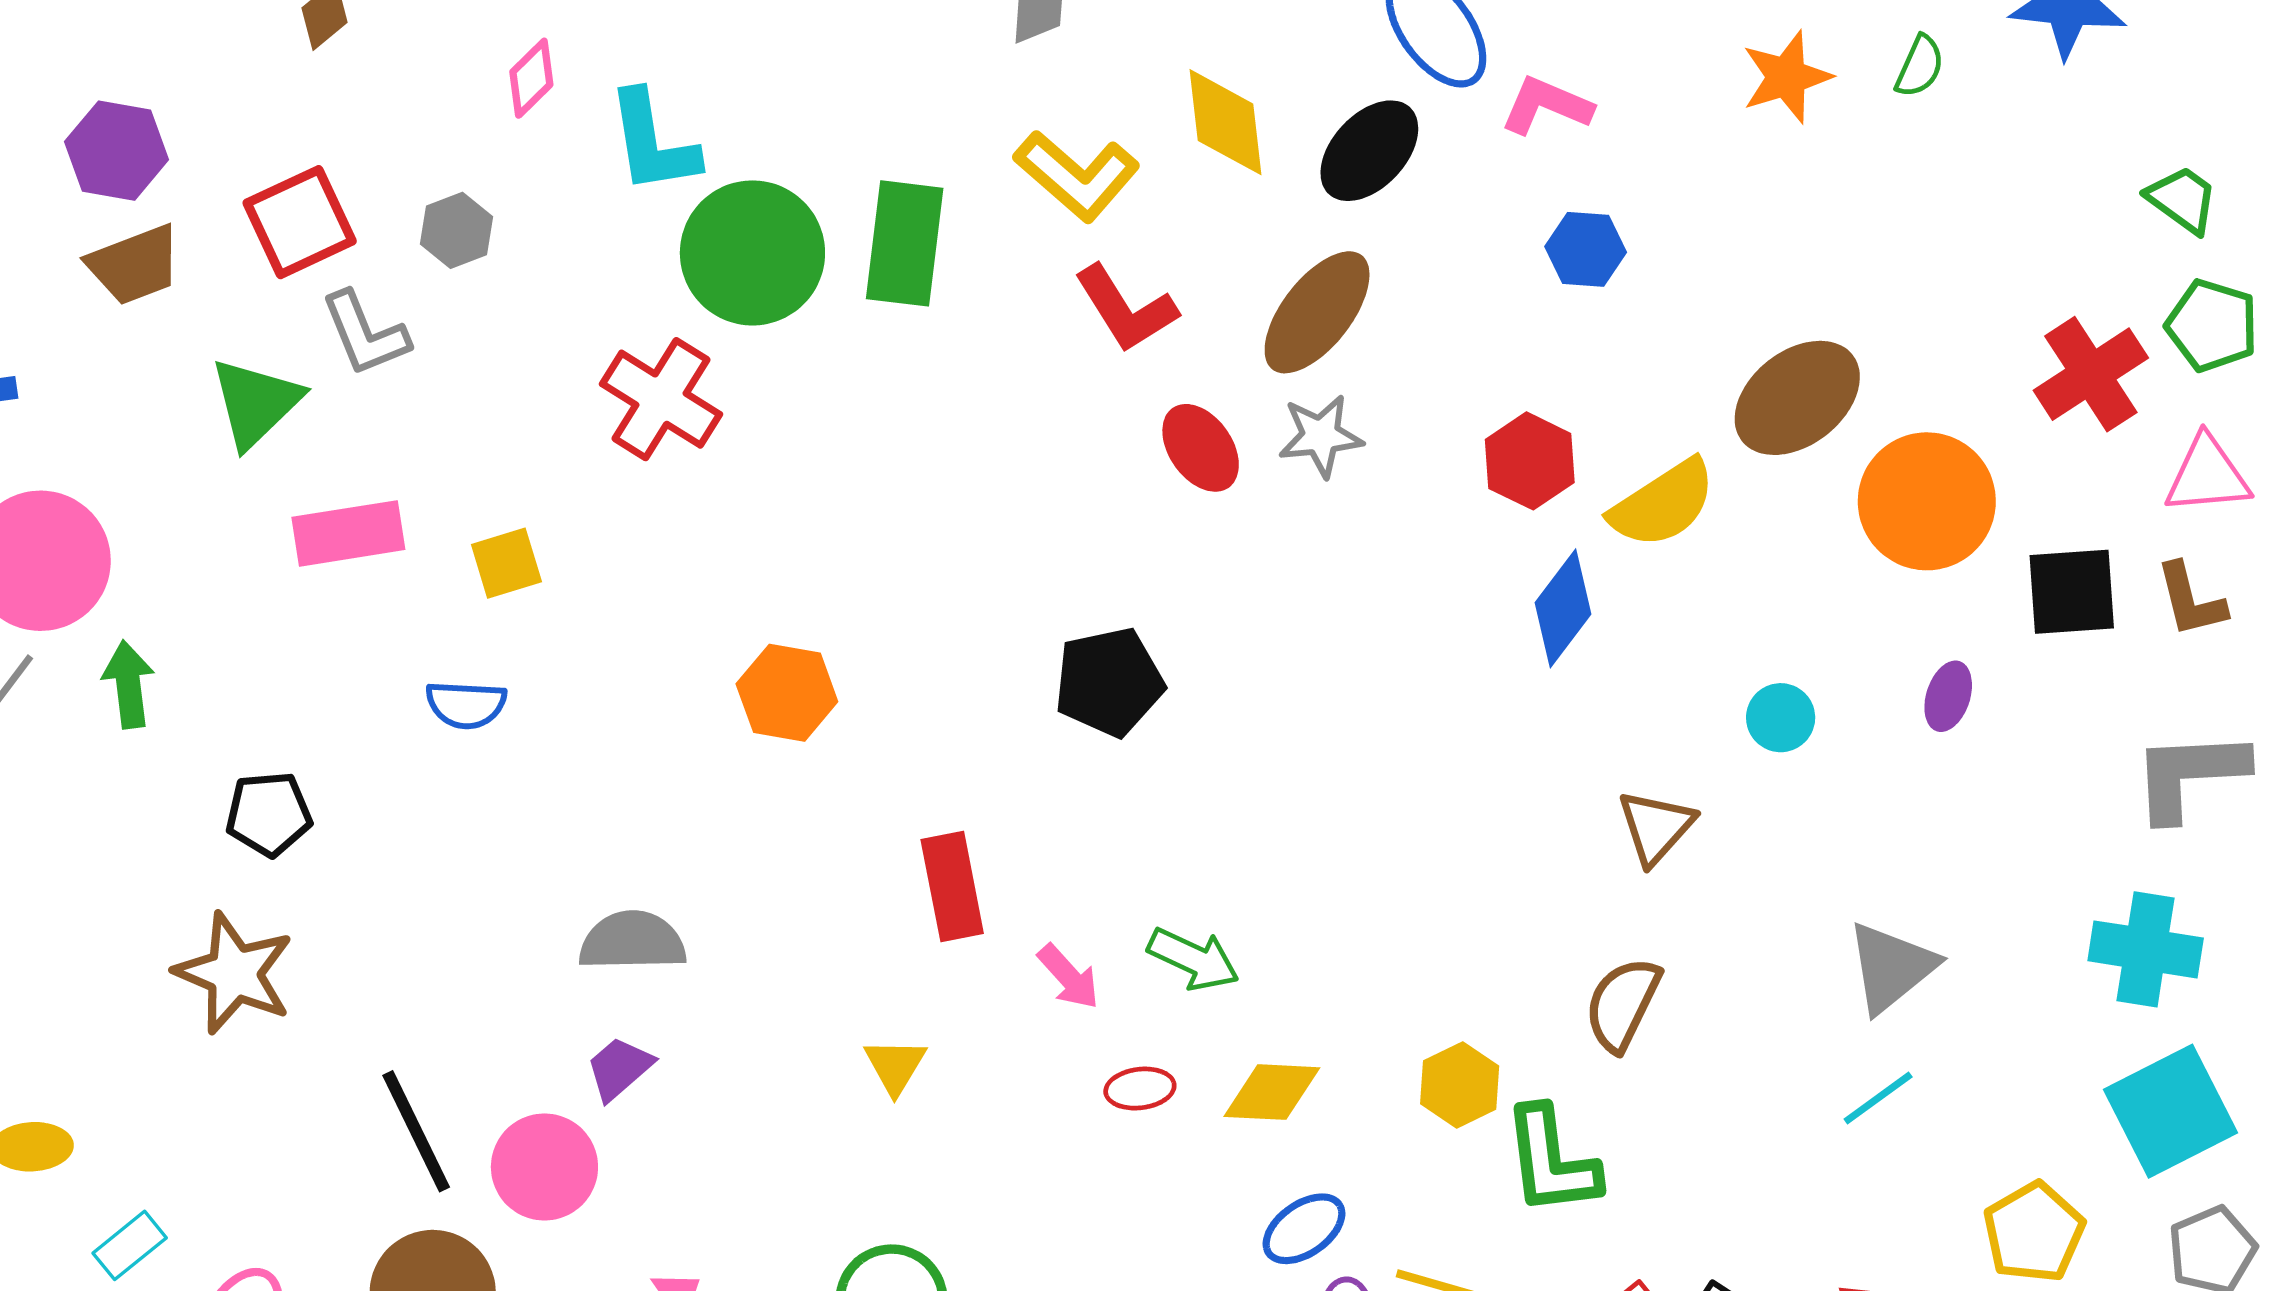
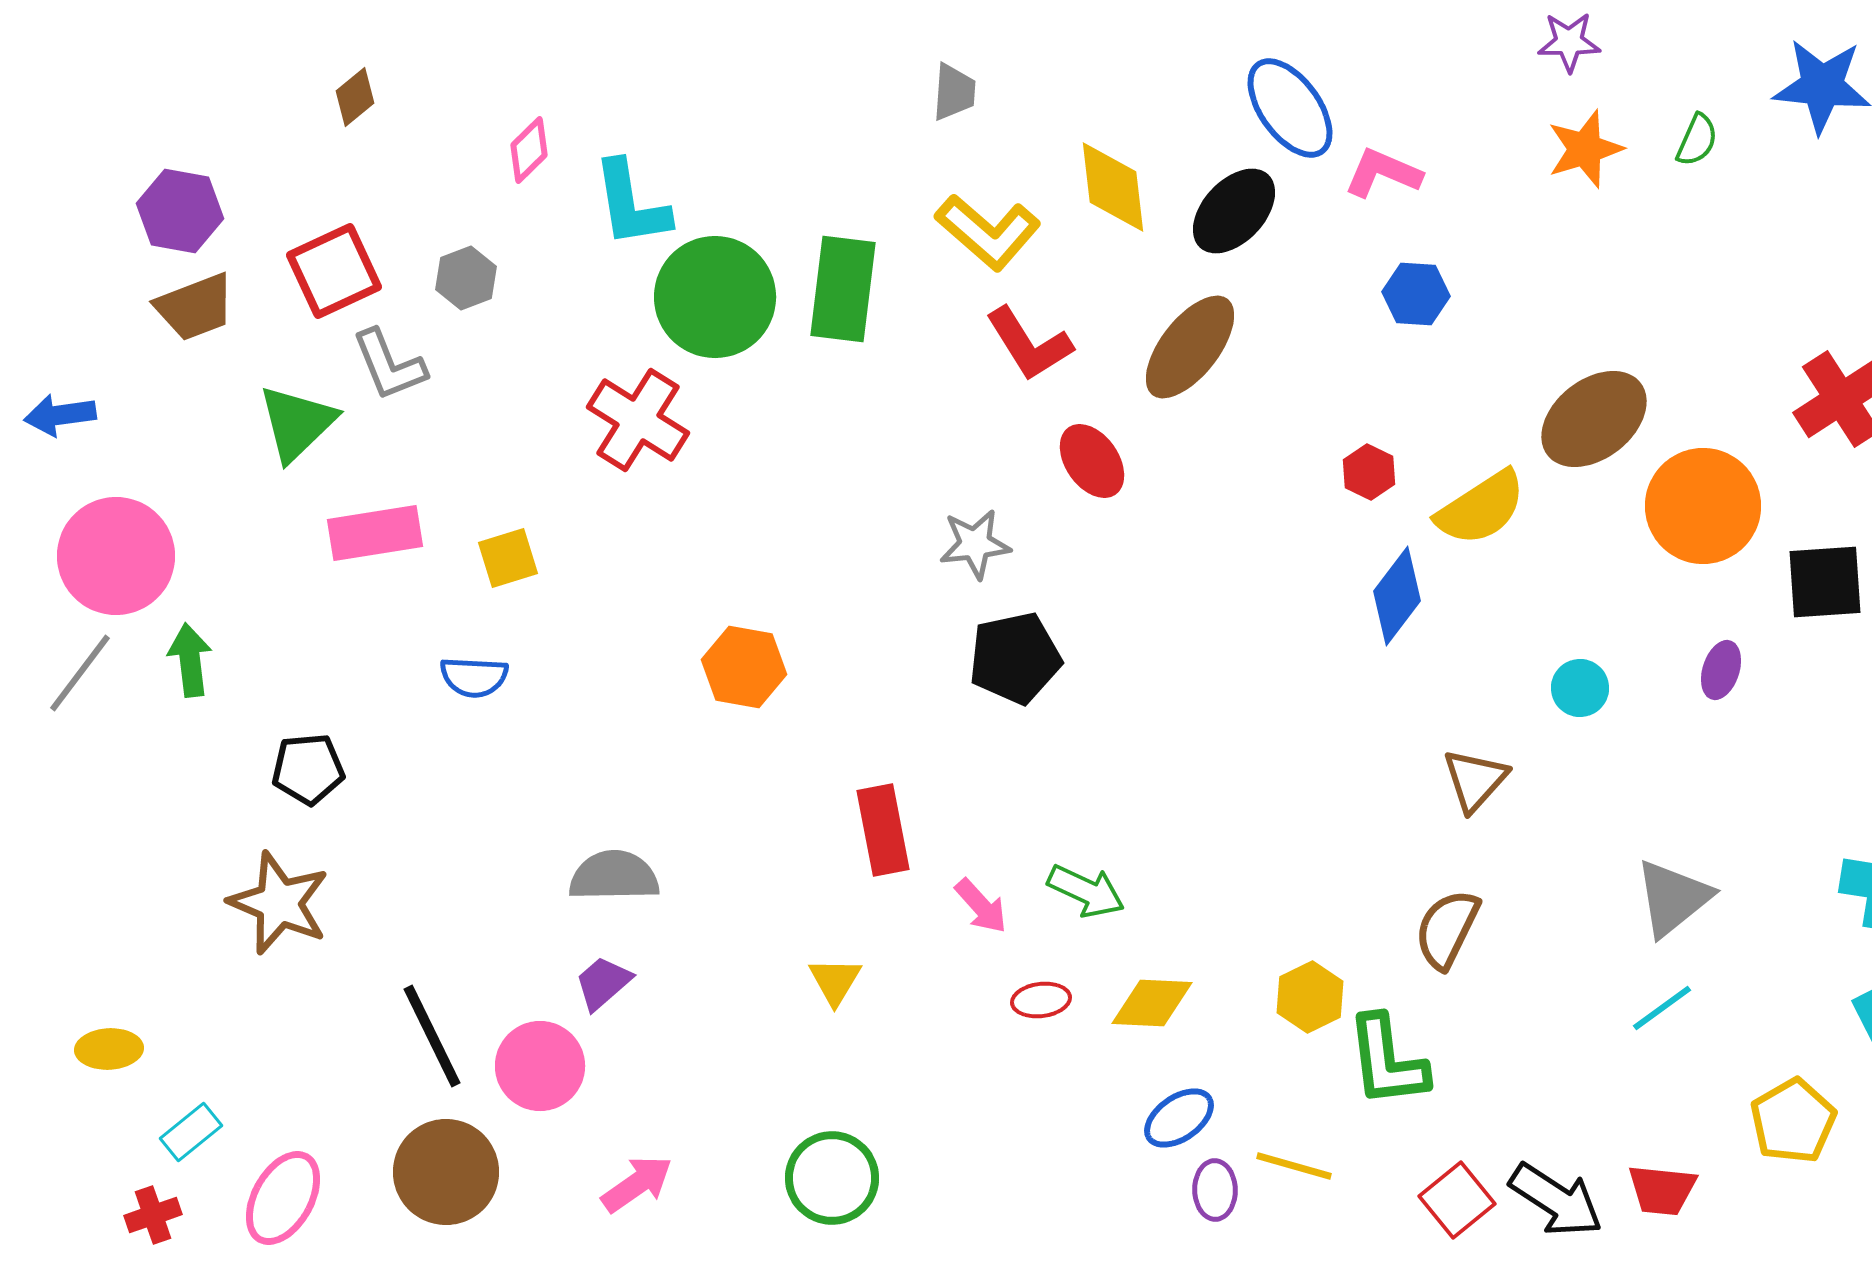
gray star: (1321, 436) -> (975, 544), moved
red hexagon: (1530, 461) -> (1369, 472), size x0.7

